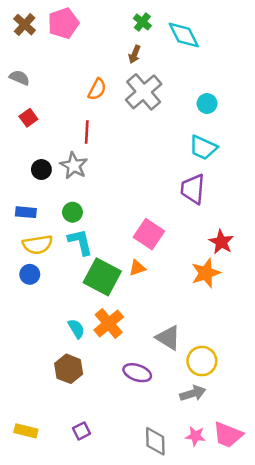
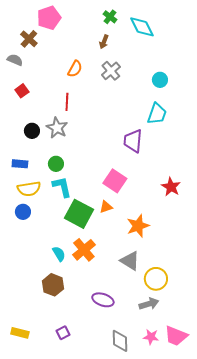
brown cross: (25, 25) -> (29, 39), moved
gray cross: (144, 92) -> (111, 71), size x0.7
cyan trapezoid: (203, 148) -> (157, 114), turned -95
purple trapezoid: (193, 189) -> (133, 141), moved
orange star: (206, 273) -> (138, 226), moved
purple ellipse: (137, 373) -> (103, 300), moved

